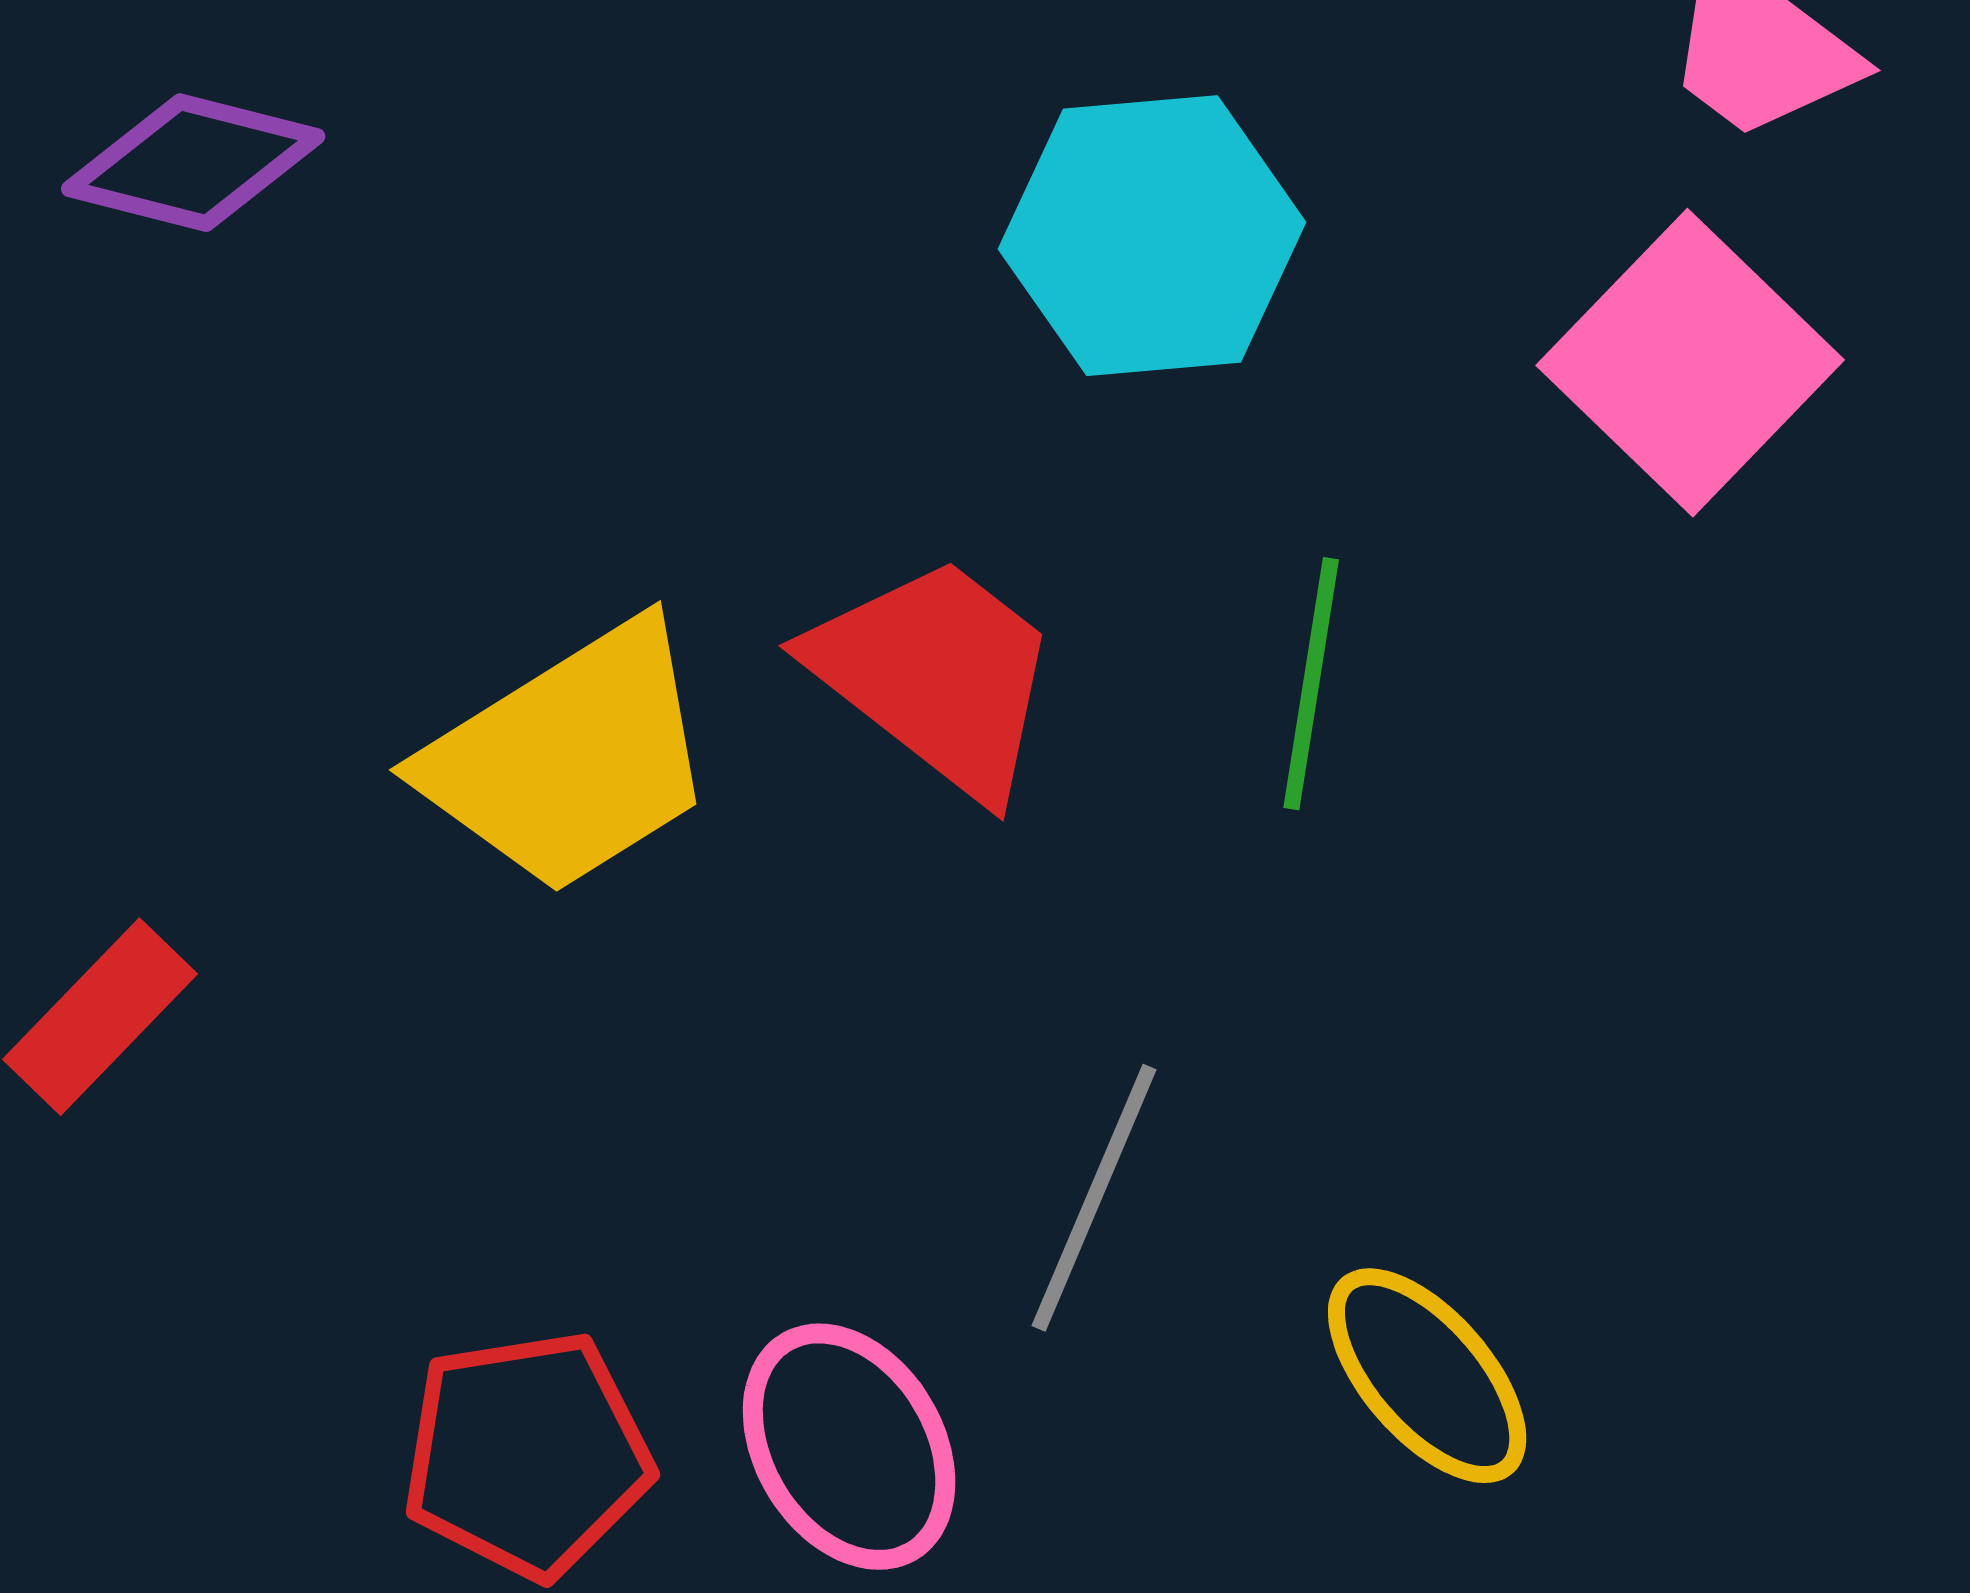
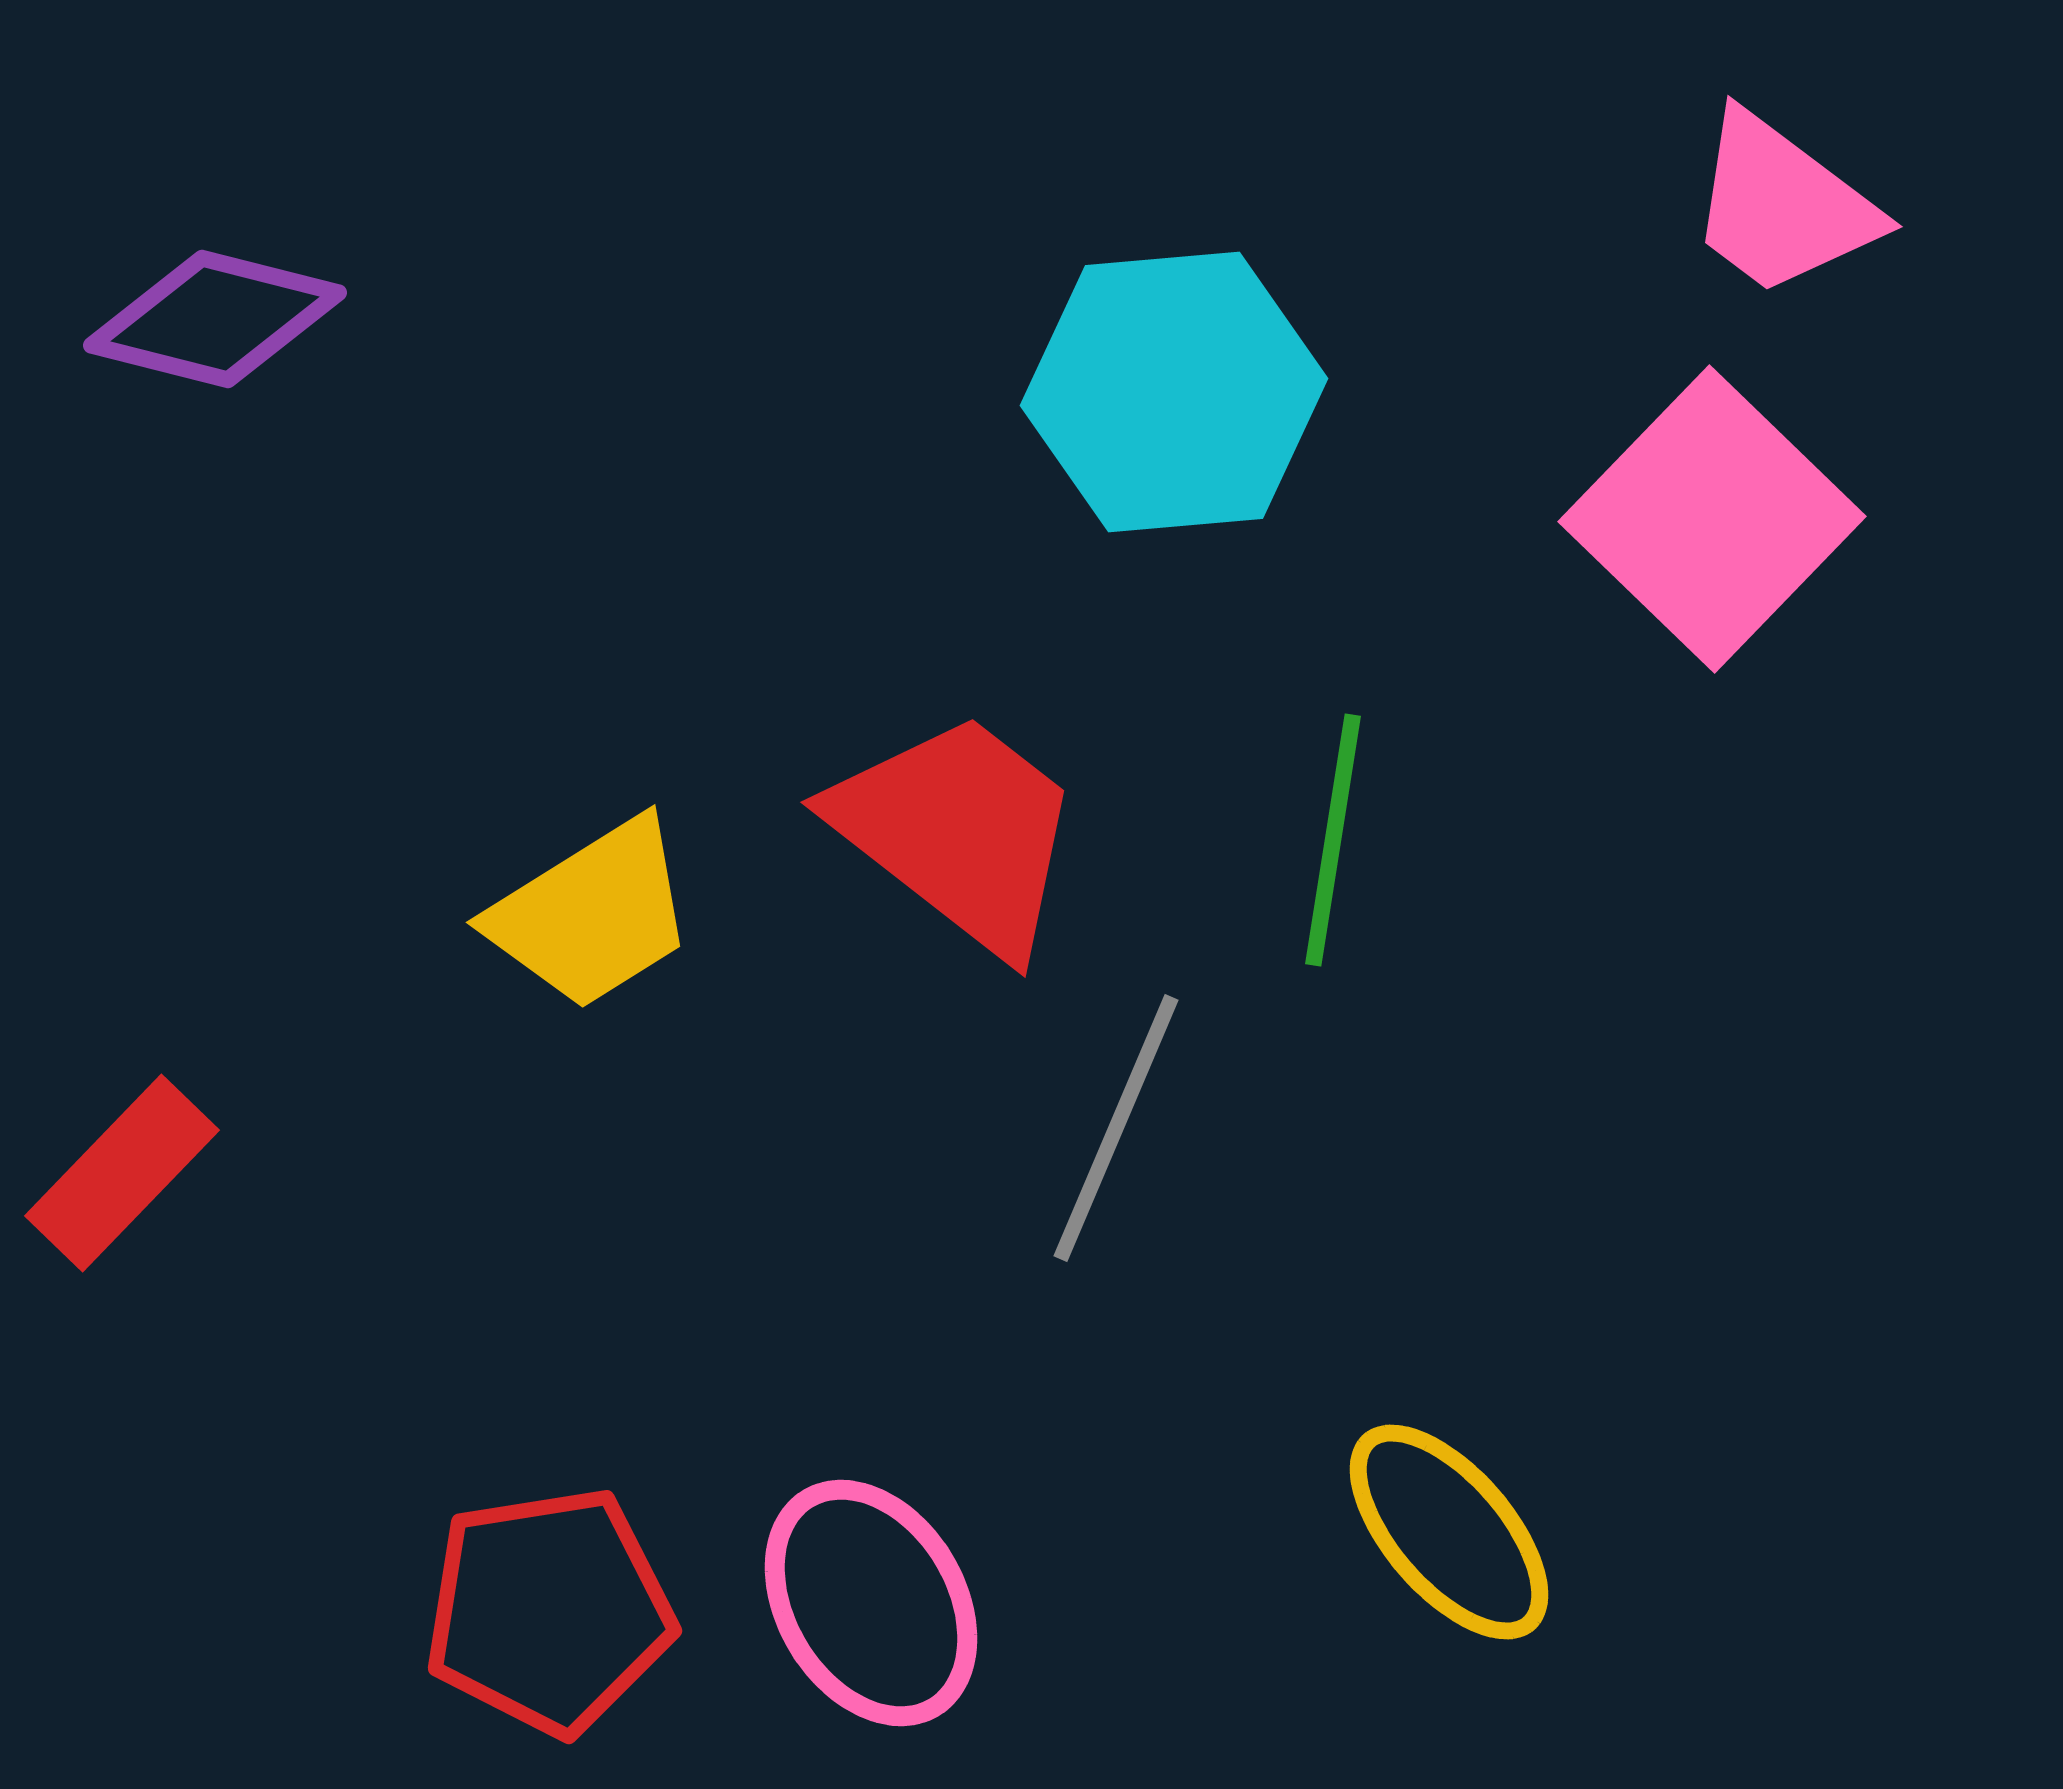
yellow trapezoid: (570, 758) -> (592, 914), size x0.7
gray line: (1094, 1198) -> (1116, 1128), moved

